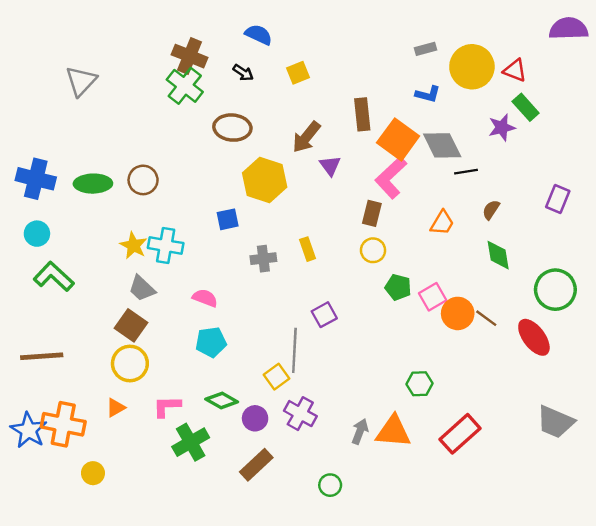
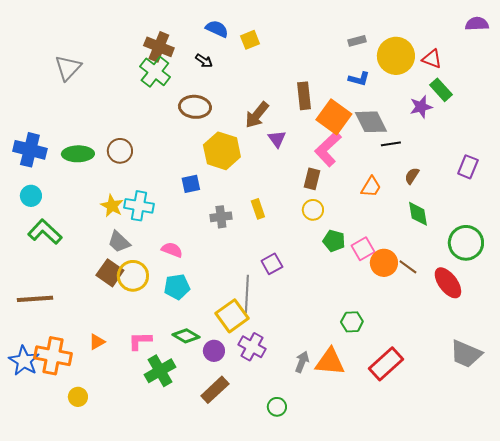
purple semicircle: (568, 29) -> (477, 24), size x0.7
yellow square: (298, 73) -> (250, 40), moved
yellow circle: (130, 364) -> (133, 276), moved
yellow square: (276, 377) -> (232, 316), size x1.5

